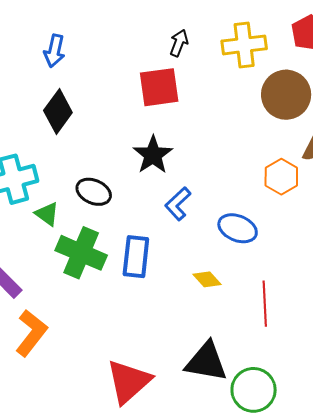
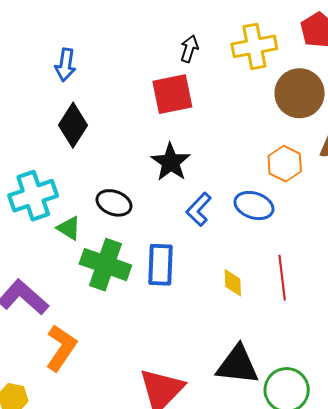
orange hexagon: (281, 177) -> (285, 164), moved
blue ellipse: (238, 228) -> (254, 206), moved
yellow diamond: (207, 279) -> (233, 283), turned 44
red line: (265, 304) -> (282, 278), moved

